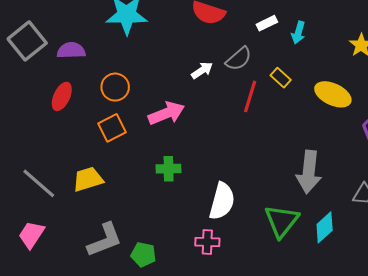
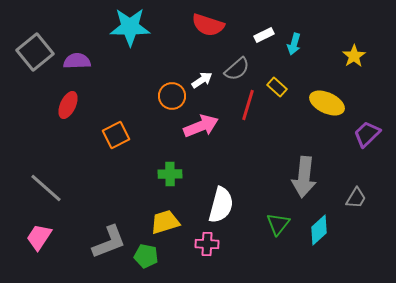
orange circle: (115, 87) -> (172, 96), moved
pink arrow: (166, 113) -> (201, 126), moved
yellow trapezoid: (88, 179) -> (165, 222), moved
green triangle: (282, 221) -> (278, 224), size x0.7

